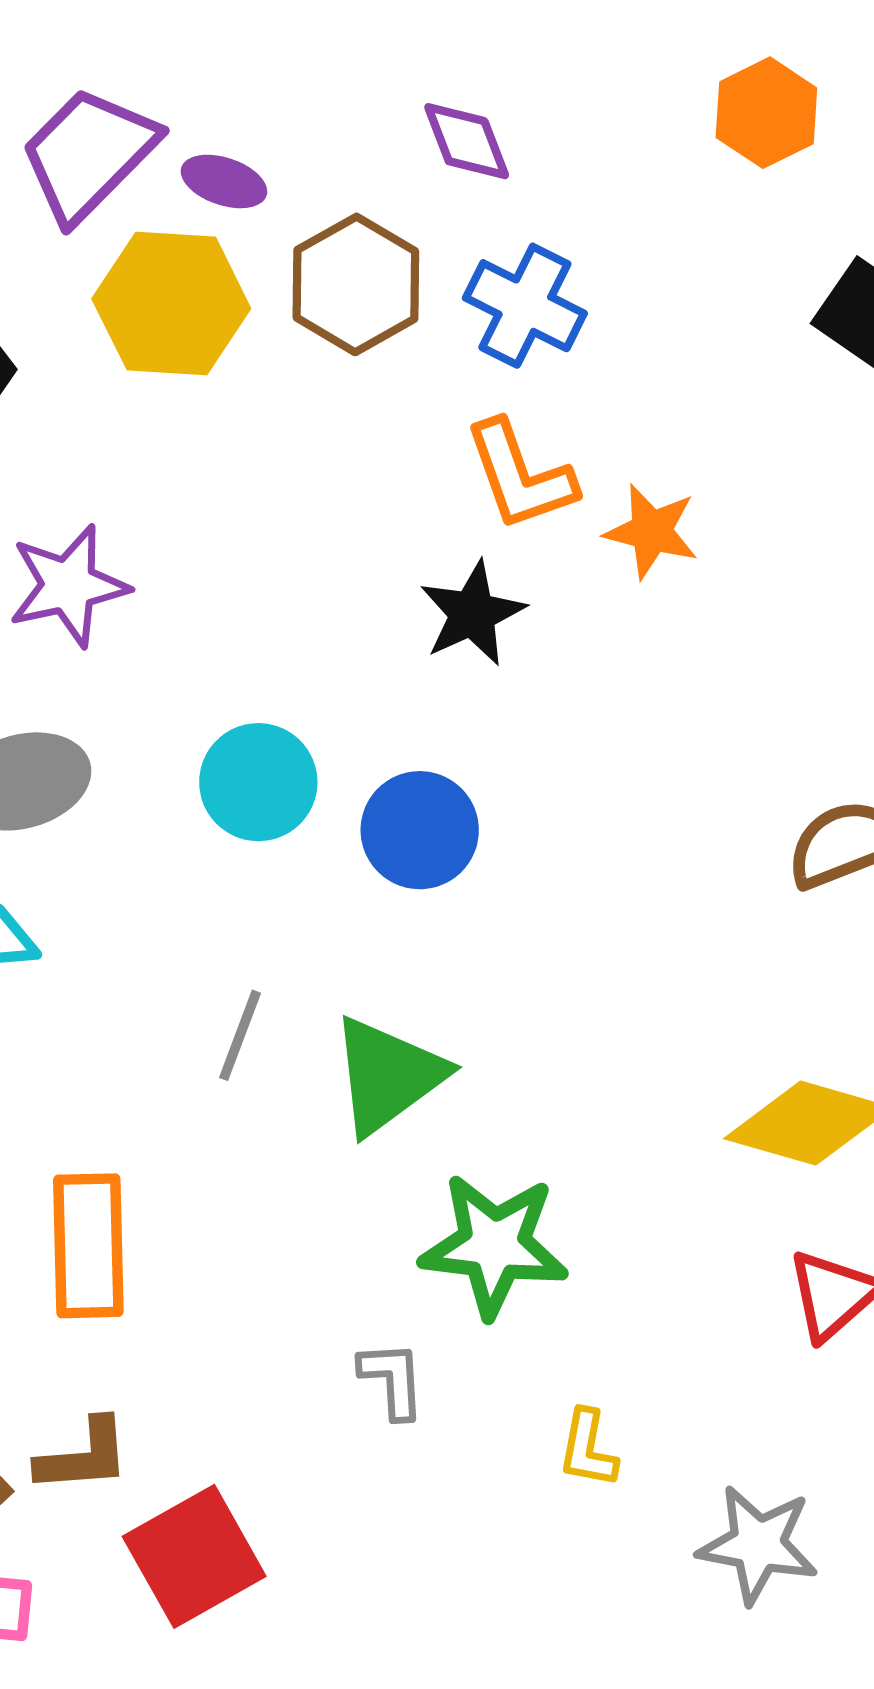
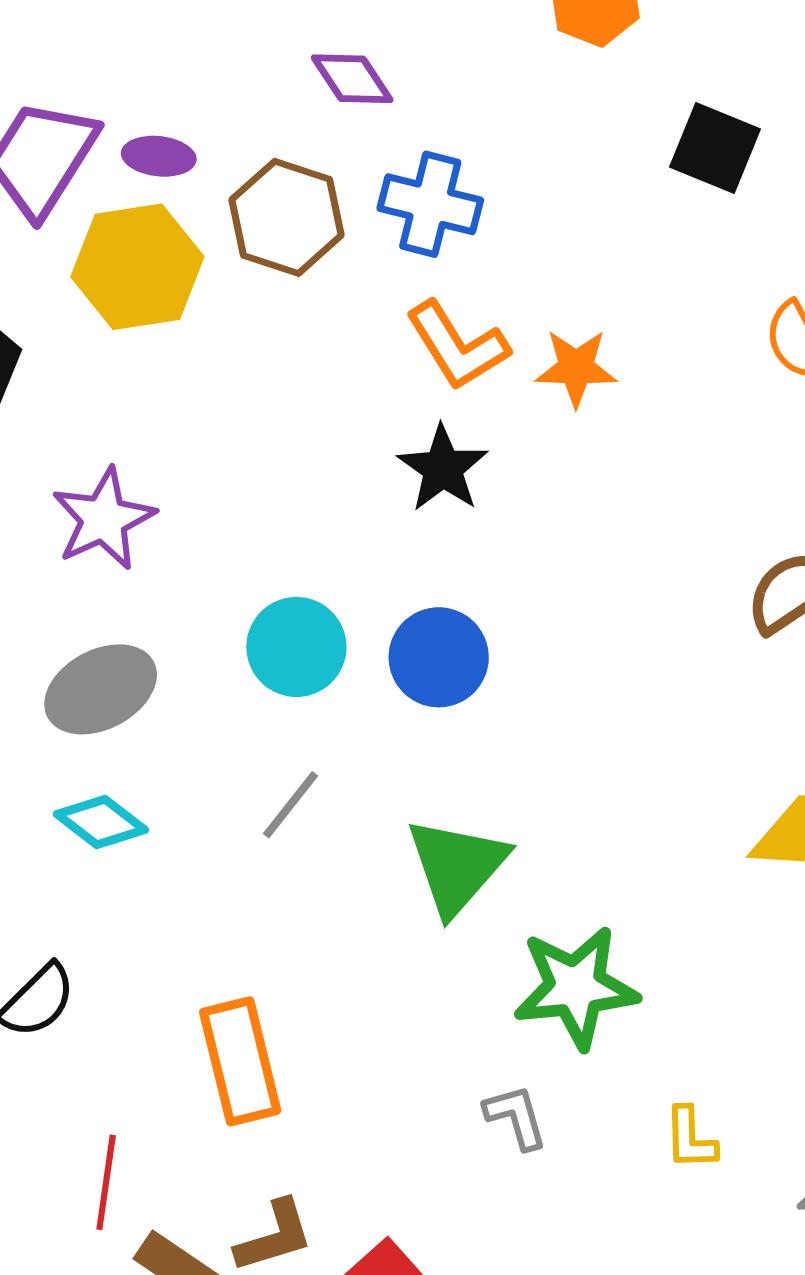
gray line: (240, 1035) -> (290, 805), moved, turned 30

